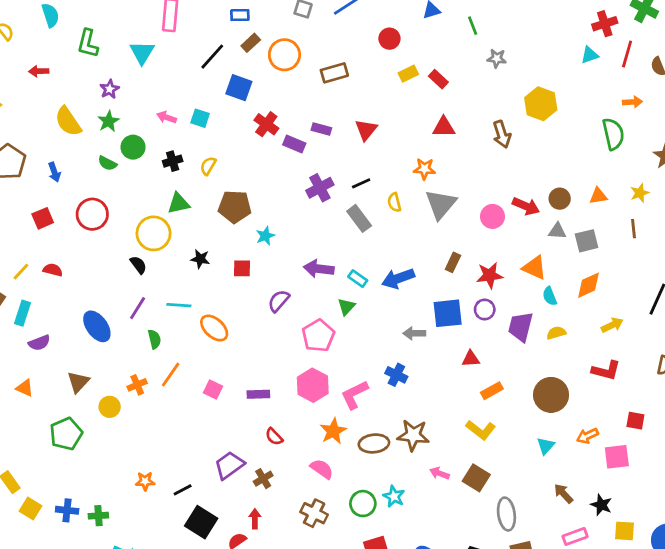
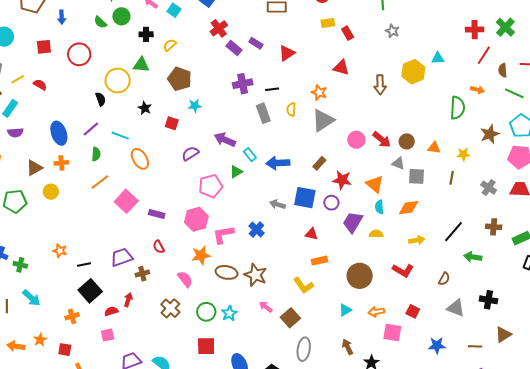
cyan triangle: (590, 55) -> (438, 58), moved
orange cross: (137, 385) -> (61, 163), moved
pink square: (213, 389) -> (126, 201), size x1.6

